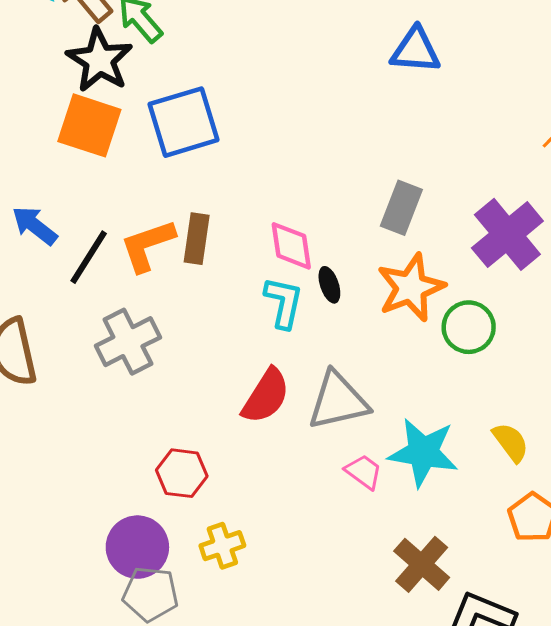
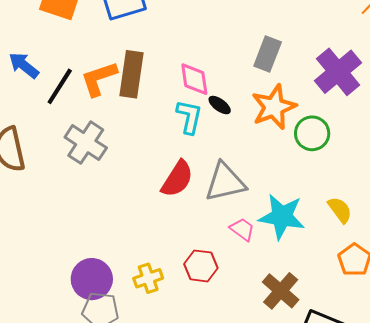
brown rectangle: (197, 239) -> (132, 74), size x1.4
black ellipse: (329, 285) -> (220, 105), turned -35
gray cross: (128, 342) -> (86, 143), turned -30
red hexagon: (182, 473) -> (201, 266), moved

